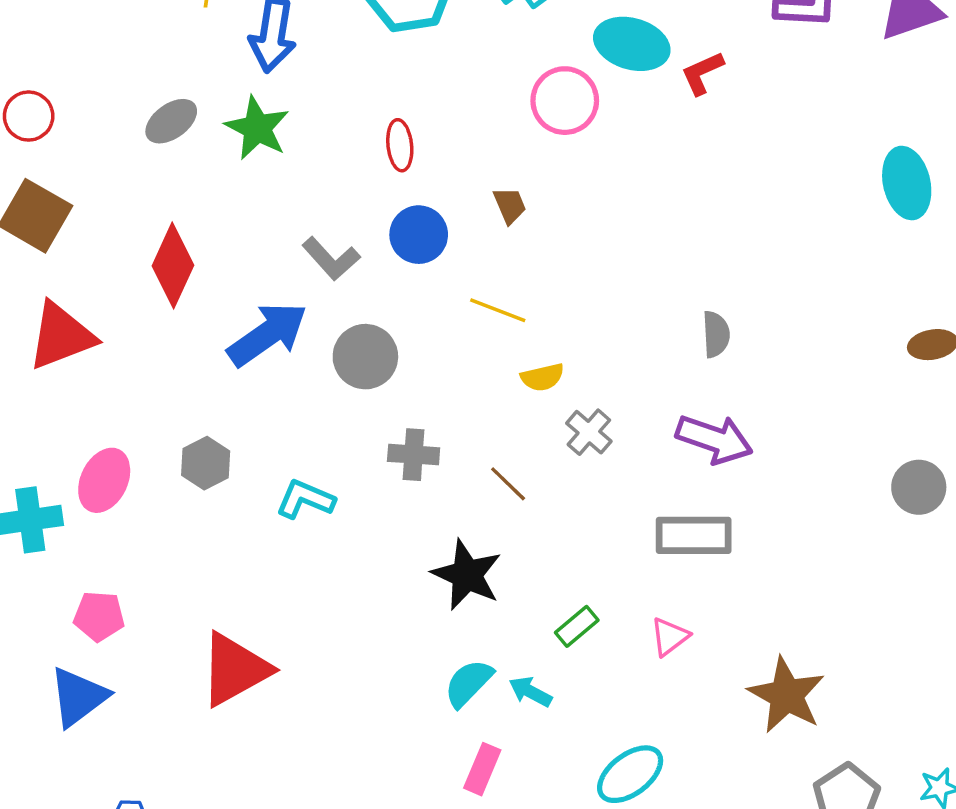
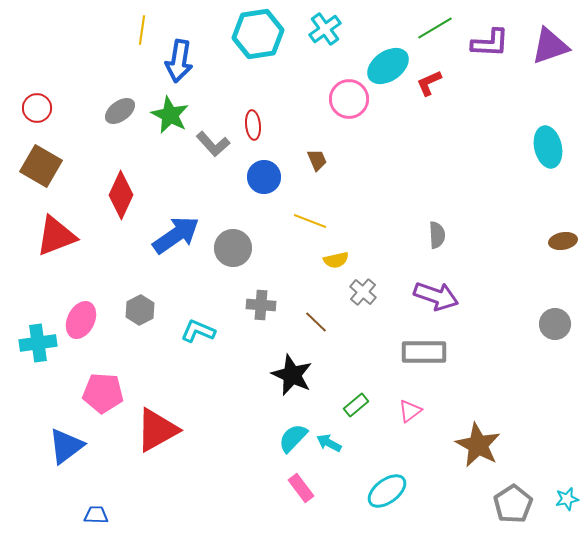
cyan ellipse: (632, 44) -> (388, 66), turned -51
gray L-shape: (331, 259) -> (213, 144), moved
pink pentagon: (99, 616) -> (103, 393), moved, size x1.4
pink rectangle: (482, 769) -> (301, 488), turned -60

